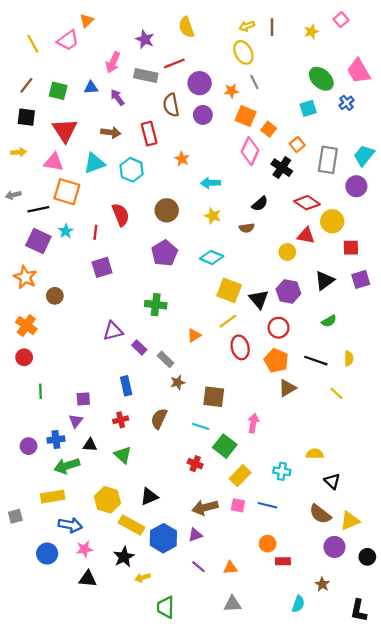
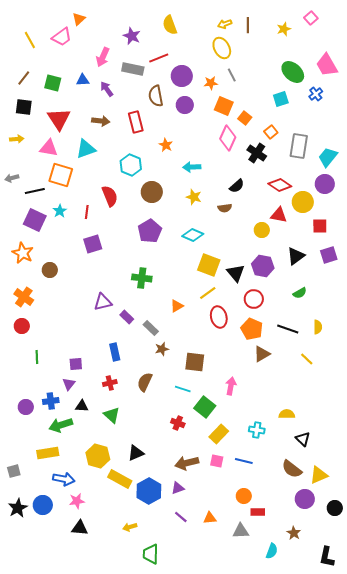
cyan trapezoid: (364, 156) -> (328, 157), moved
cyan hexagon: (132, 170) -> (131, 165), moved
purple circle: (356, 186) -> (325, 184), moved
black star: (124, 557) -> (18, 508), moved
gray triangle: (232, 604) -> (241, 531), moved

